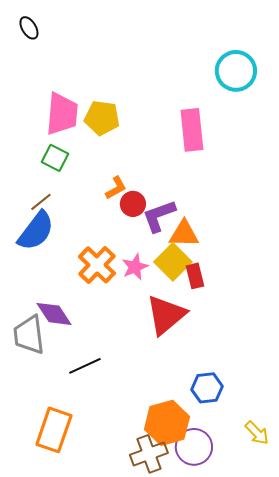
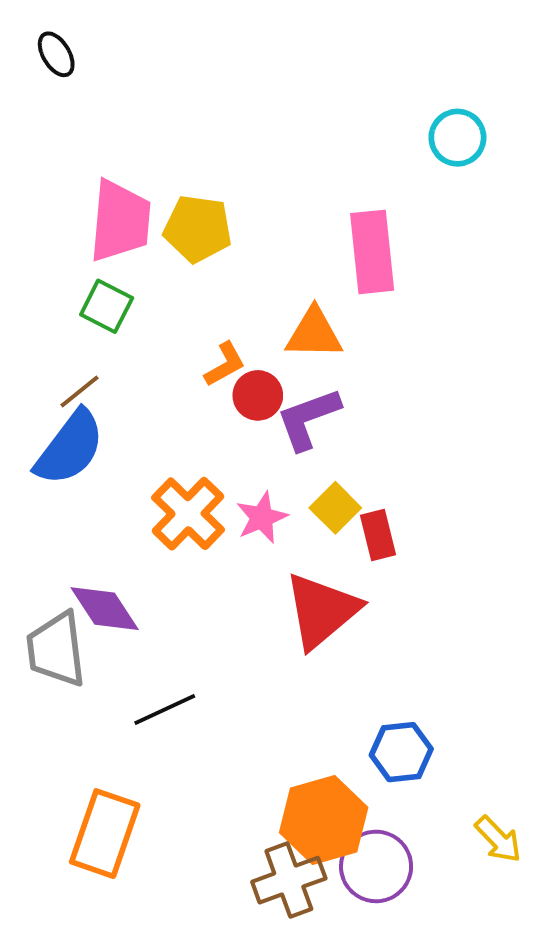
cyan circle: (236, 71) -> (457, 138), size x0.7
orange triangle: (184, 234) -> (314, 333), moved
yellow square: (173, 262) -> (335, 508), size x0.7

